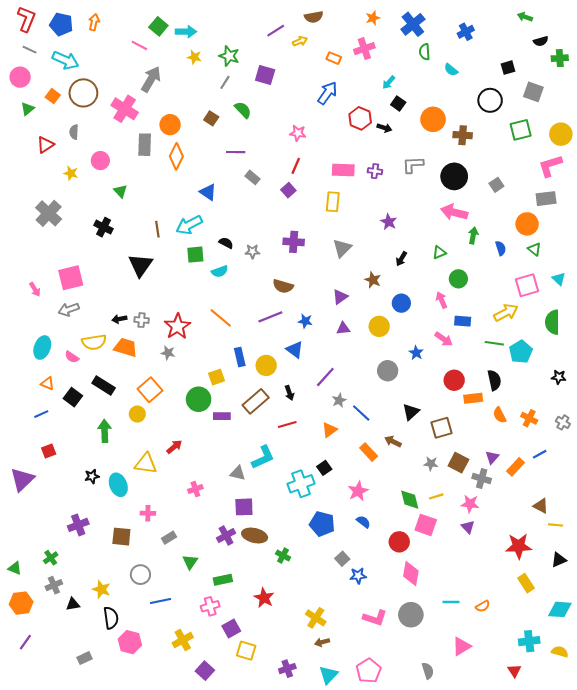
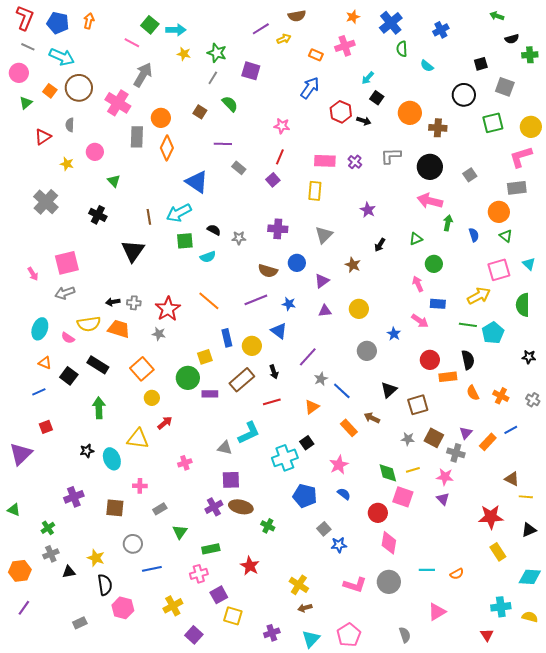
purple cross: (375, 171) -> (355, 162), turned 32
blue triangle: (208, 192) -> (197, 182), size x1.4
blue circle: (401, 303) -> (297, 263), moved
yellow circle: (137, 414) -> (152, 398), moved
green triangle: (15, 568) -> (14, 510), moved

